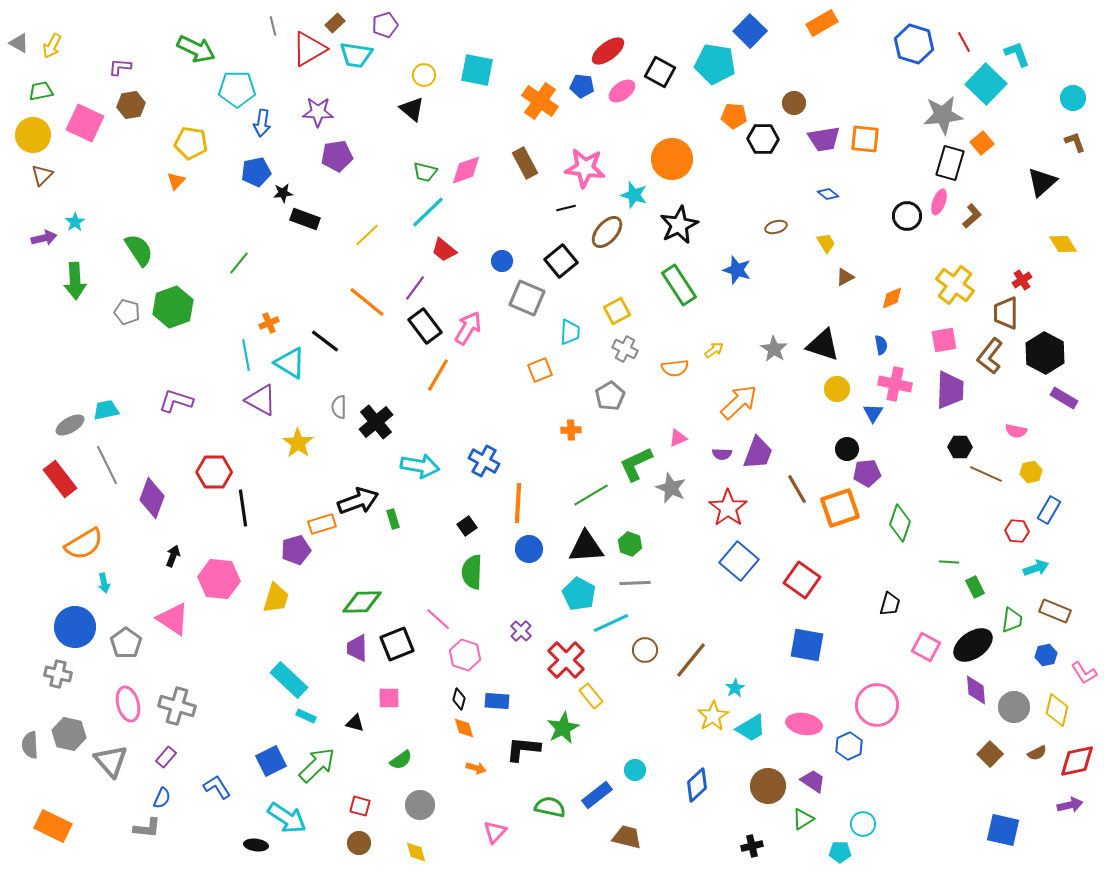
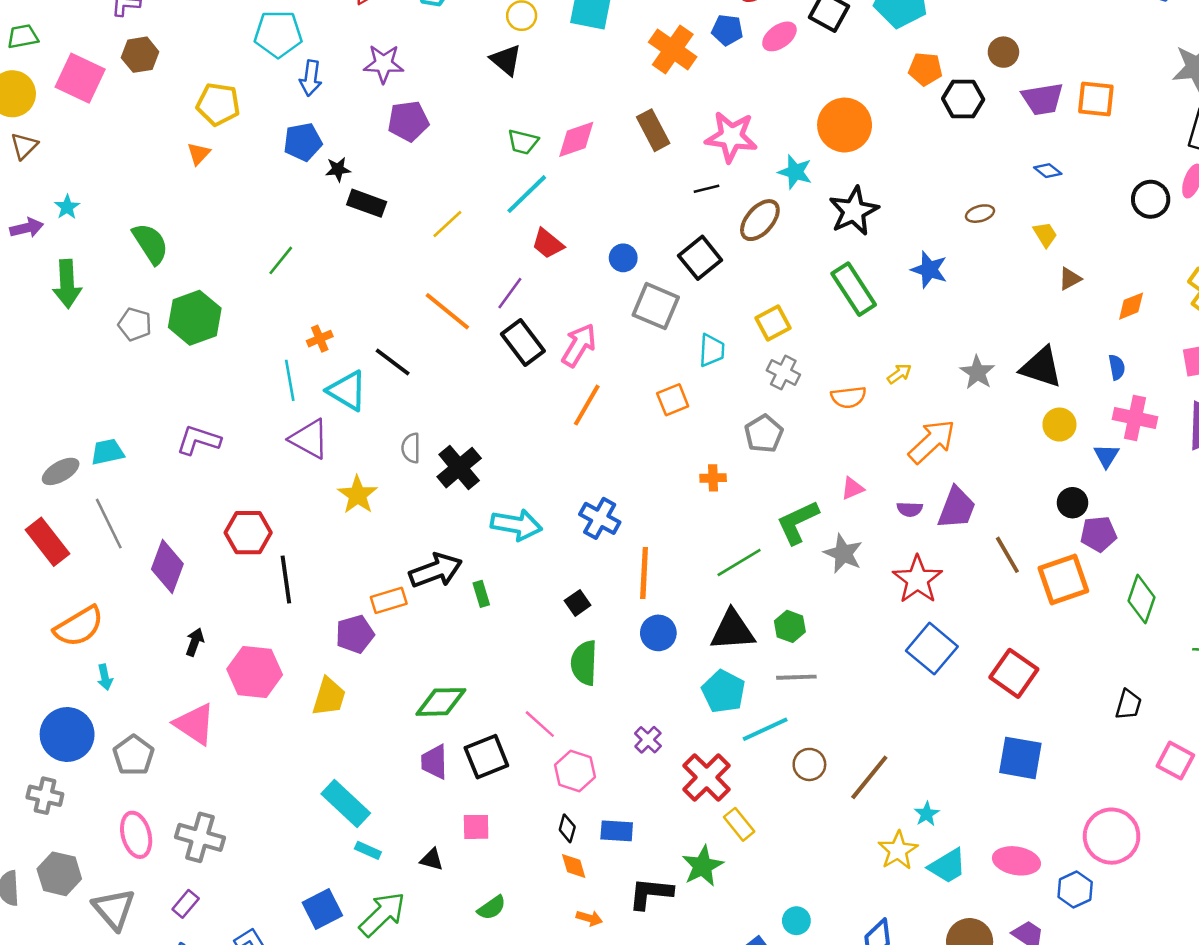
orange line: (438, 375) -> (587, 405), moved

